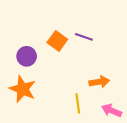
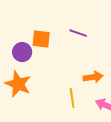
orange square: (57, 41) -> (41, 39), moved, turned -30

